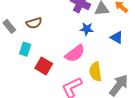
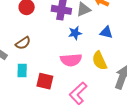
pink semicircle: (75, 53) -> (71, 60), turned 50
yellow semicircle: (95, 72) -> (99, 61), moved

